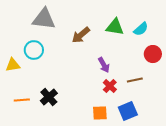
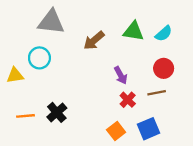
red circle: (153, 54) -> (164, 68), moved
orange square: (100, 113) -> (116, 131), turned -35

